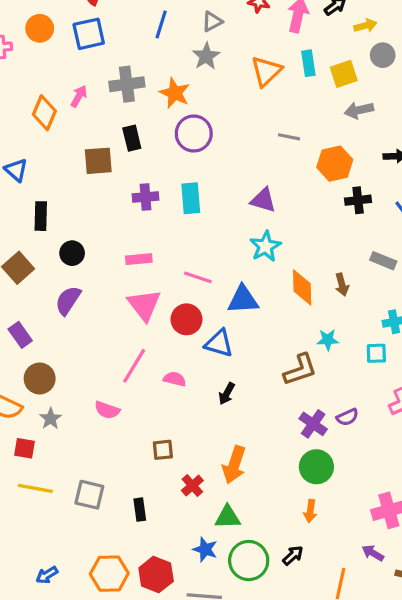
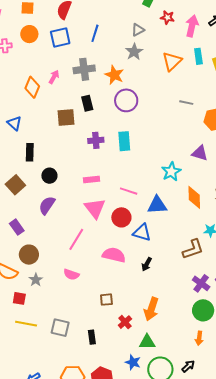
blue line: (161, 24) -> (95, 33), moved
purple triangle: (263, 200) -> (200, 153), moved
pink line: (134, 366) -> (76, 239), moved
pink semicircle: (175, 379) -> (114, 255), size x1.6

